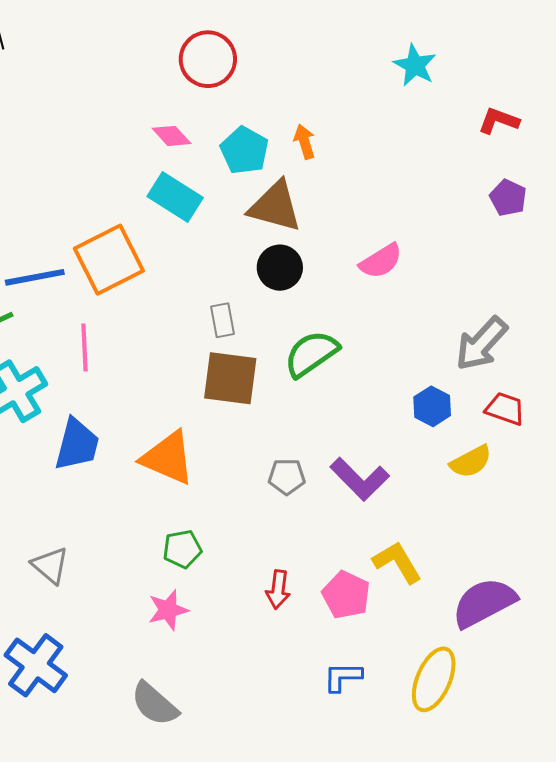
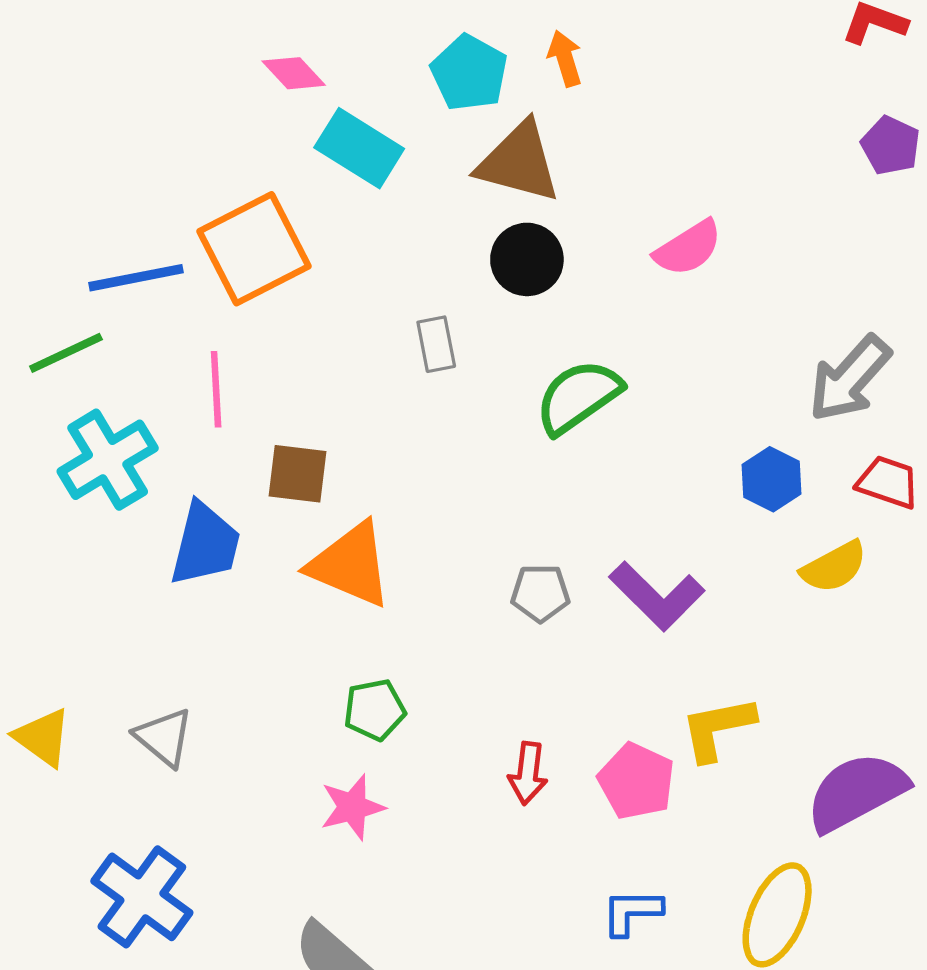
pink diamond: (172, 136) -> (294, 73), moved
brown square: (230, 378) -> (298, 474), moved, size x0.7
yellow L-shape: (397, 562) -> (718, 728), turned -70

